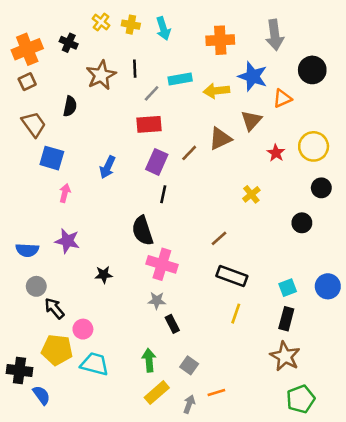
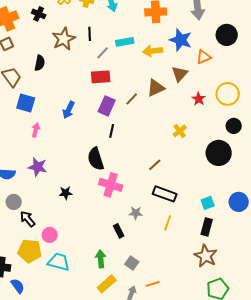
black circle: (302, 223) -> (219, 153), size x1.6
gray star: (157, 301) -> (136, 213), moved

